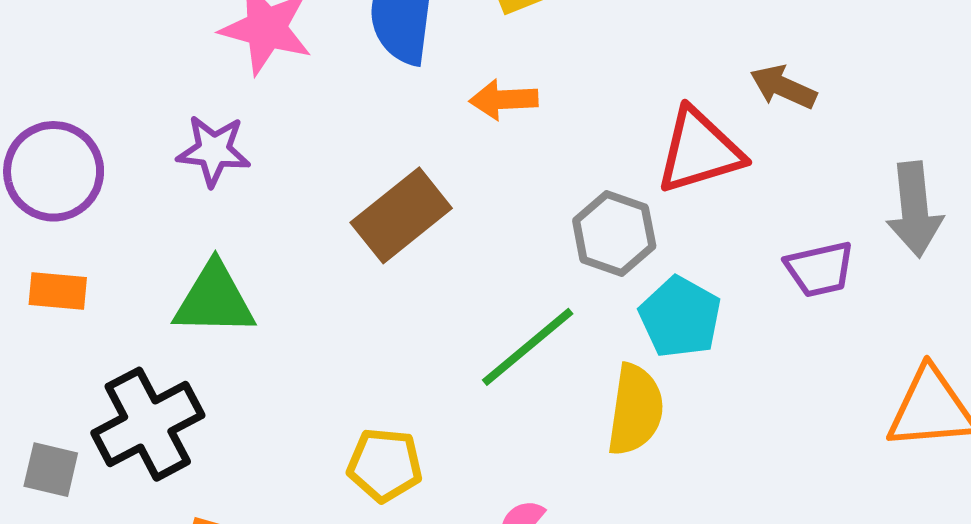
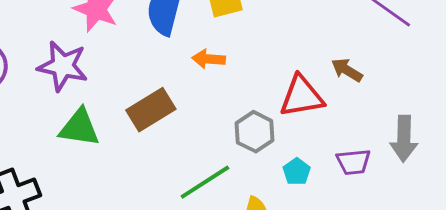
purple star: (214, 151) -> (63, 66), size x1.4
green triangle: (214, 299) -> (79, 128), moved
cyan pentagon: (680, 317) -> (297, 172), moved, size x0.7

